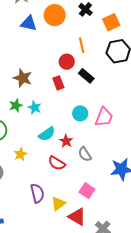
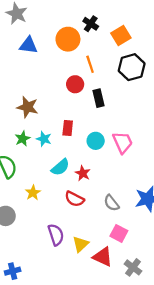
orange circle: (55, 15) -> (68, 39), moved
black rectangle: (86, 76) -> (99, 98), turned 42
red rectangle: (58, 83) -> (68, 128), moved, turned 32
pink trapezoid: (104, 117) -> (123, 142), turned -40
gray semicircle: (85, 154) -> (111, 203), moved
pink square: (87, 191) -> (119, 233), moved

